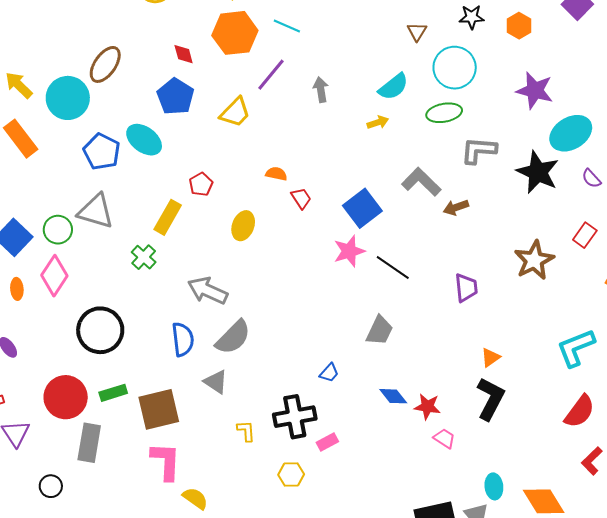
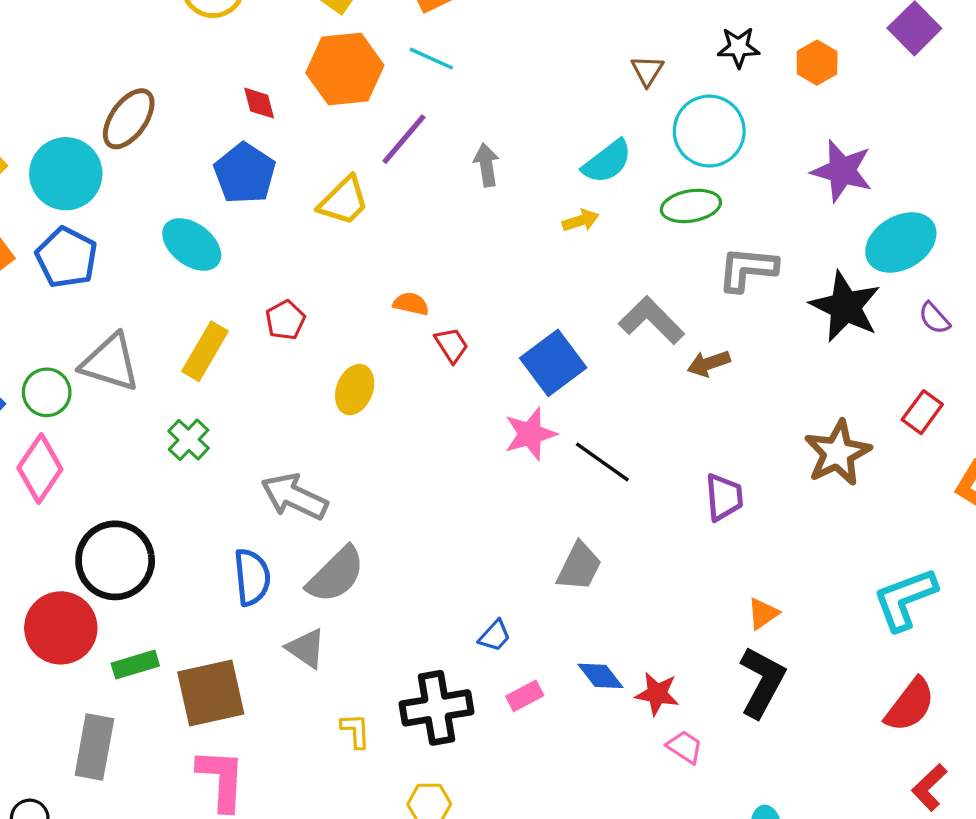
blue pentagon: (102, 152) -> (67, 257), moved
yellow rectangle: (168, 217) -> (205, 351), moved
red circle: (66, 397) -> (61, 628), moved
pink rectangle: (327, 442) -> (525, 696), moved

